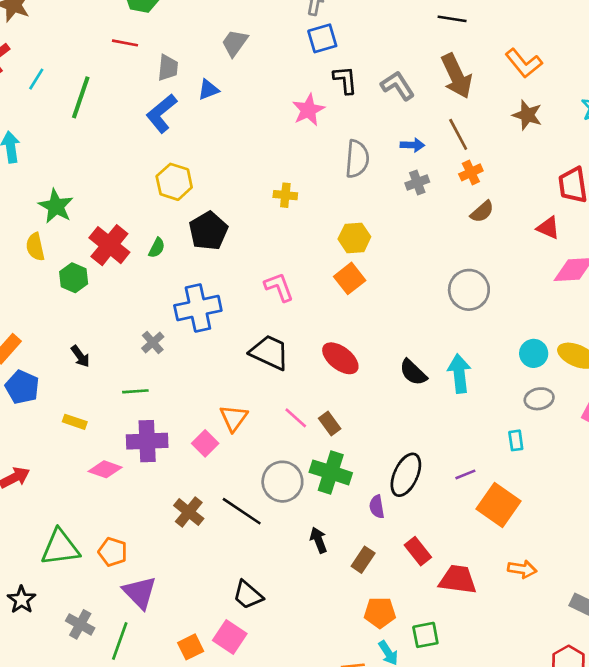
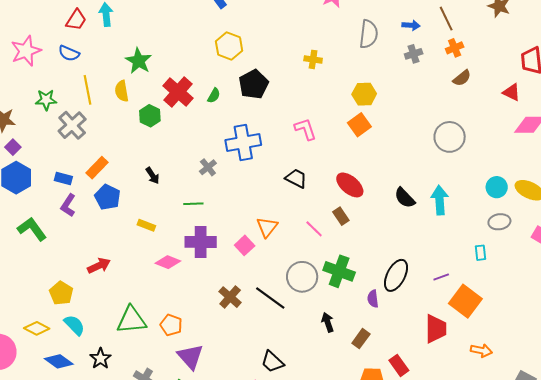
black trapezoid: (270, 352) -> (296, 178), size x0.7
brown rectangle: (330, 423) -> (341, 216), moved
red rectangle: (418, 551) -> (399, 365), moved
red trapezoid: (458, 580) -> (436, 329), moved, turned 80

